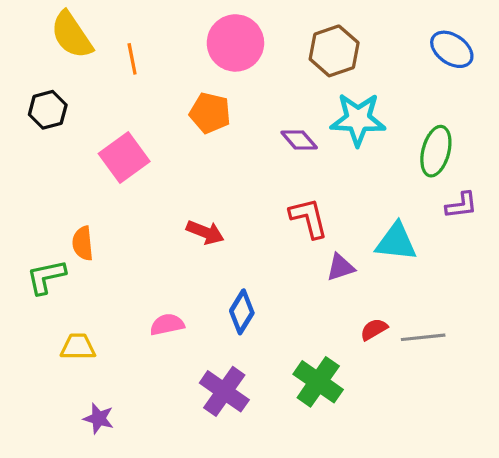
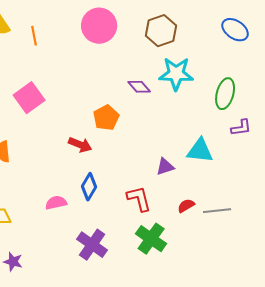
orange pentagon: (210, 113) -> (106, 118), moved, turned 30
red L-shape: (309, 218) -> (139, 199), moved
blue diamond: (242, 312) -> (89, 187), moved

